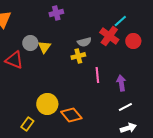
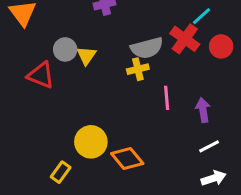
gray semicircle: (84, 42) -> (147, 48), size x1.5

